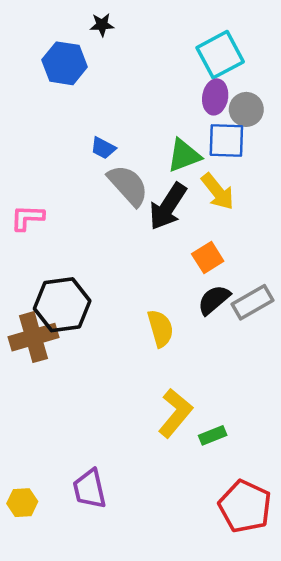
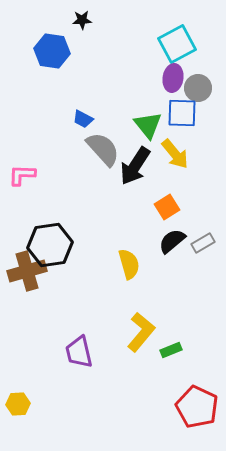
green triangle: (184, 155) -> (148, 125), turned -48
gray rectangle: (252, 302) -> (203, 243), size x0.7
purple trapezoid: (89, 489) -> (79, 352), moved

